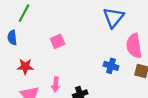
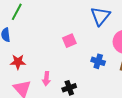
pink square: (58, 41) -> (69, 41), moved

